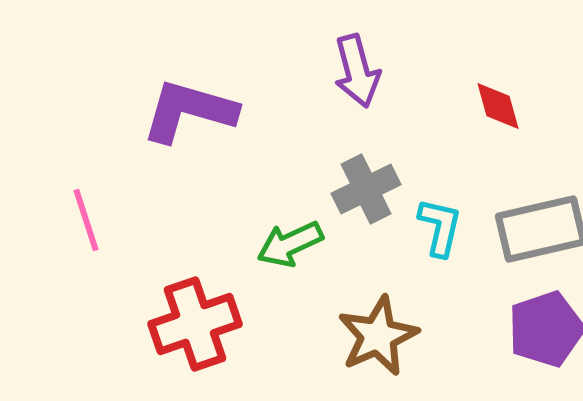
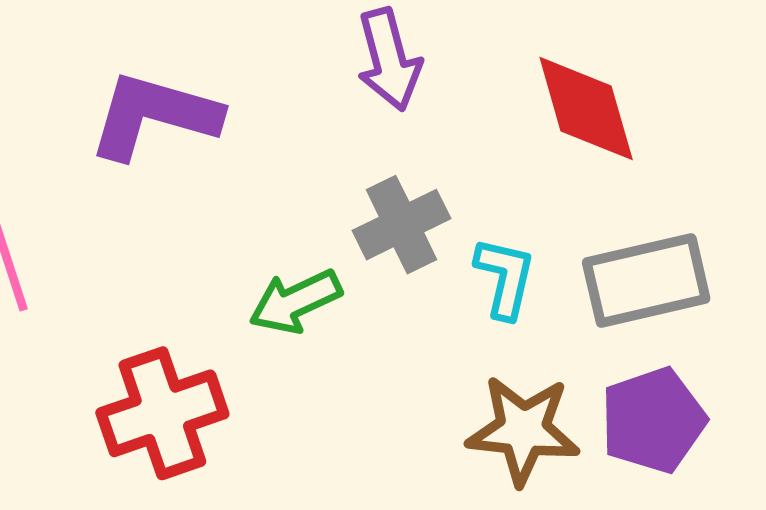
red diamond: (498, 106) -> (586, 108), size x1.6
brown star: (378, 336) -> (523, 430), moved, turned 30

